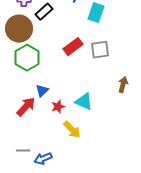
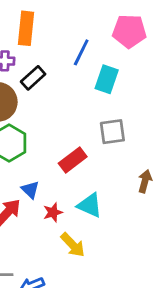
red rectangle: (73, 47) -> (73, 160), moved
blue triangle: (42, 91) -> (30, 190), turned -32

